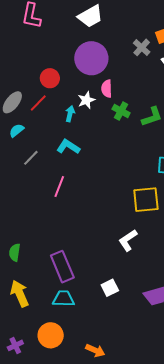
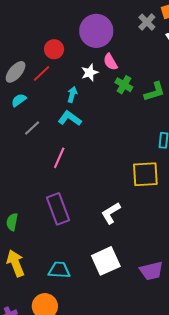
pink semicircle: (107, 89) -> (110, 62), turned -30
cyan arrow: (70, 114) -> (72, 94), moved
white L-shape: (128, 240) -> (111, 213), moved
purple rectangle: (62, 267) -> (58, 209), moved
white square: (110, 288) -> (106, 261), size x1.6

